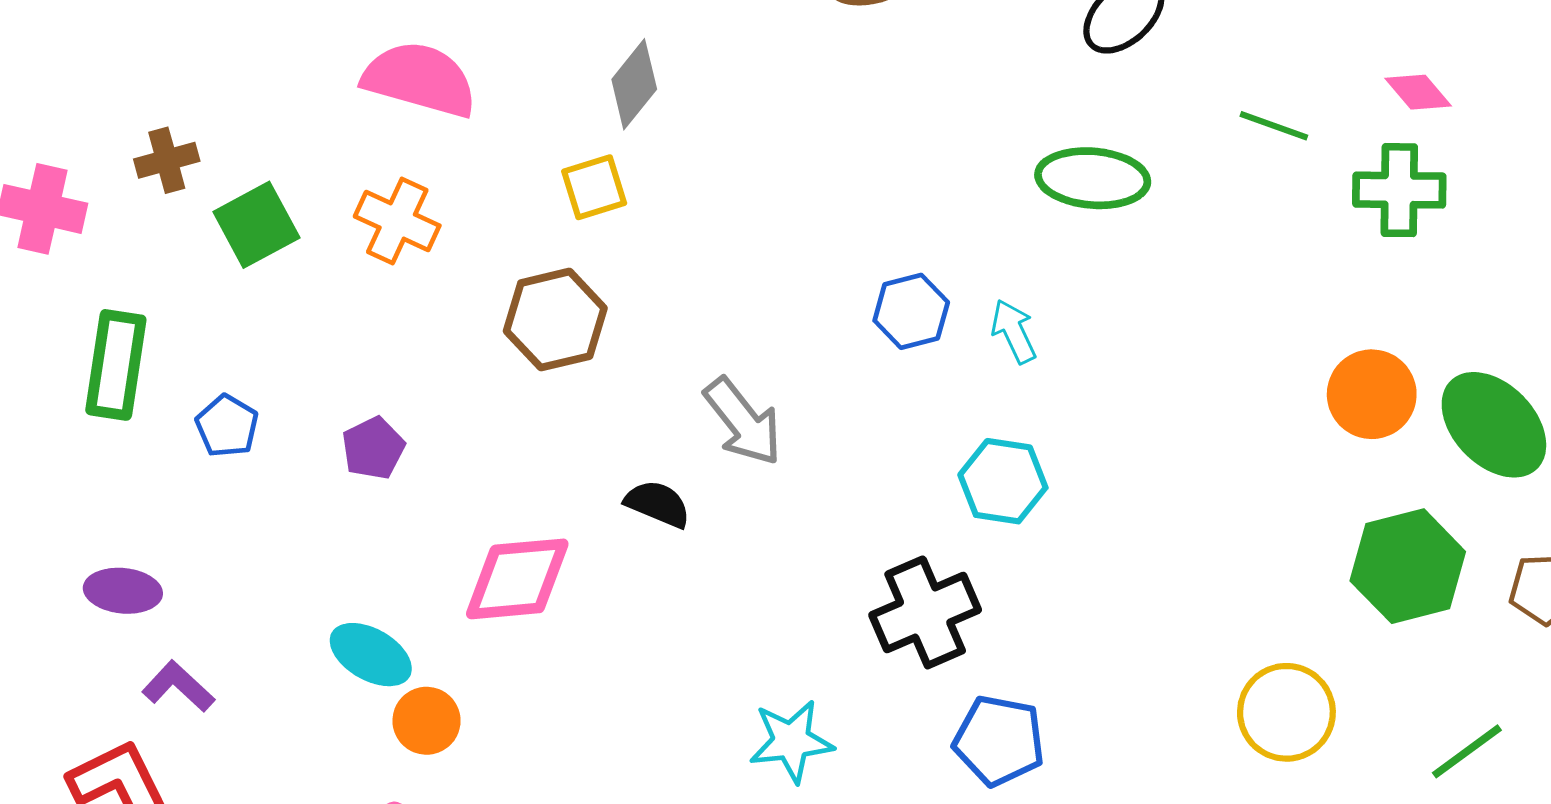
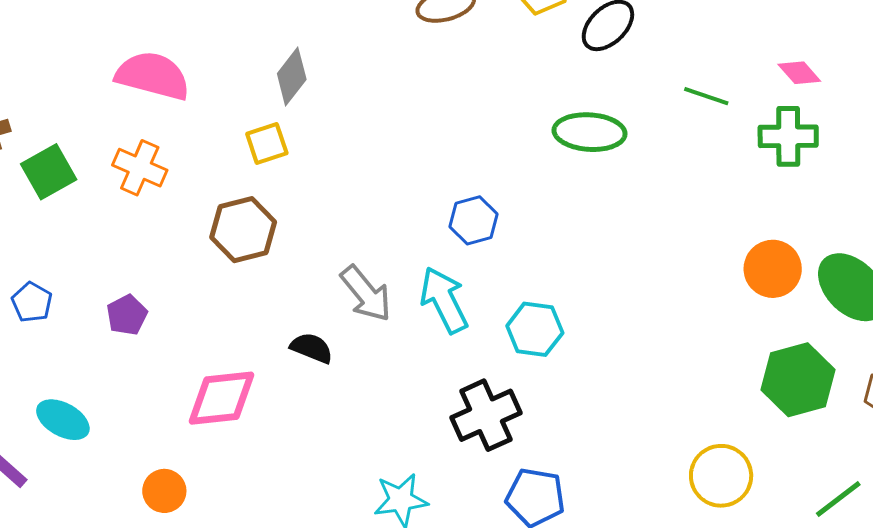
cyan arrow: (1014, 331) -> (444, 300), moved, size x1.6
cyan ellipse: (371, 655) -> (63, 420), moved

